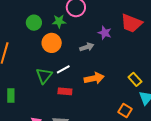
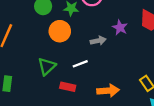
white line: (63, 69) -> (80, 64), moved
orange arrow: (94, 78) -> (108, 91), moved

